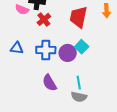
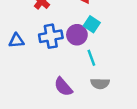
purple semicircle: (49, 83) -> (63, 87), moved
cyan line: (79, 83) -> (91, 58), moved

